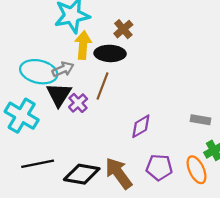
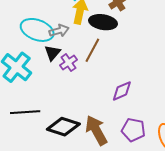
black triangle: (59, 95) -> (52, 53), size x0.7

